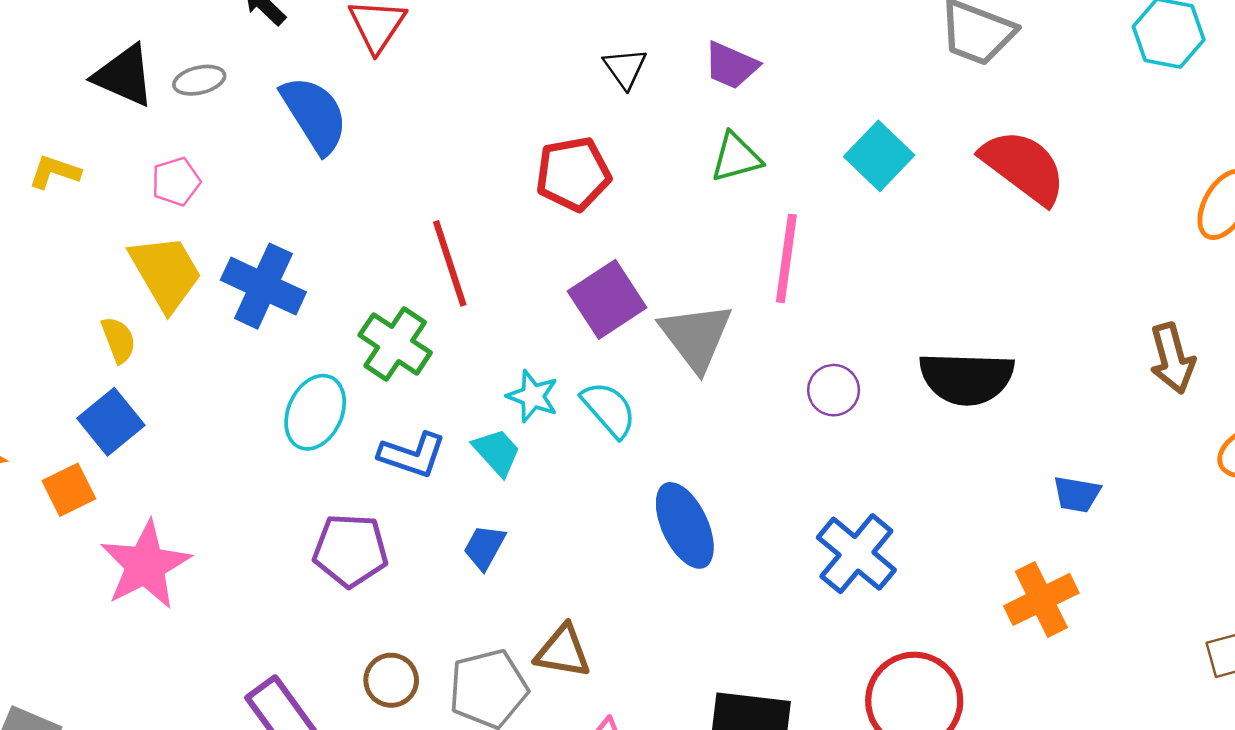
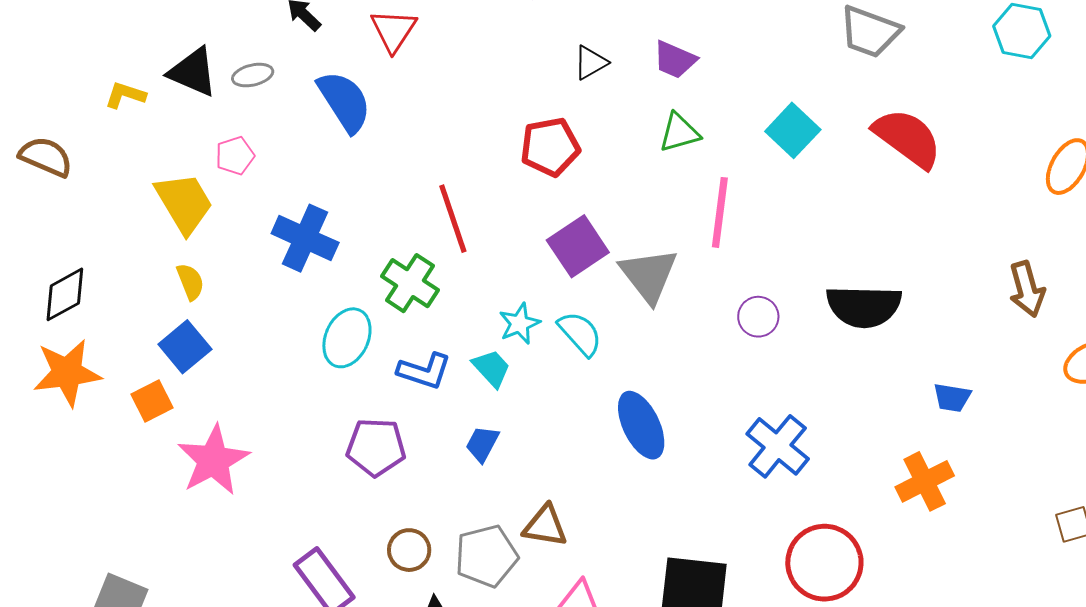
black triangle: (625, 68) -> (591, 63), turned 36
yellow L-shape: (55, 172) -> (125, 95), moved
yellow trapezoid: (166, 273) -> (184, 203), moved
cyan star: (533, 396) -> (519, 324), turned 30

